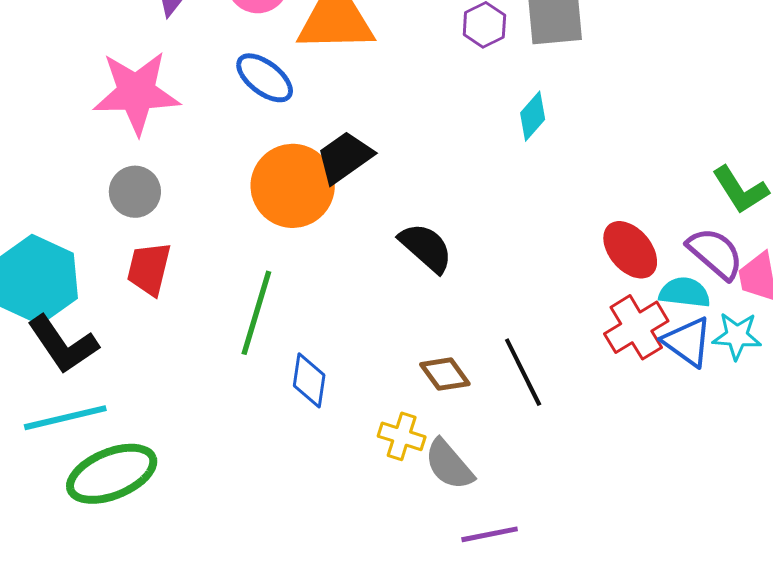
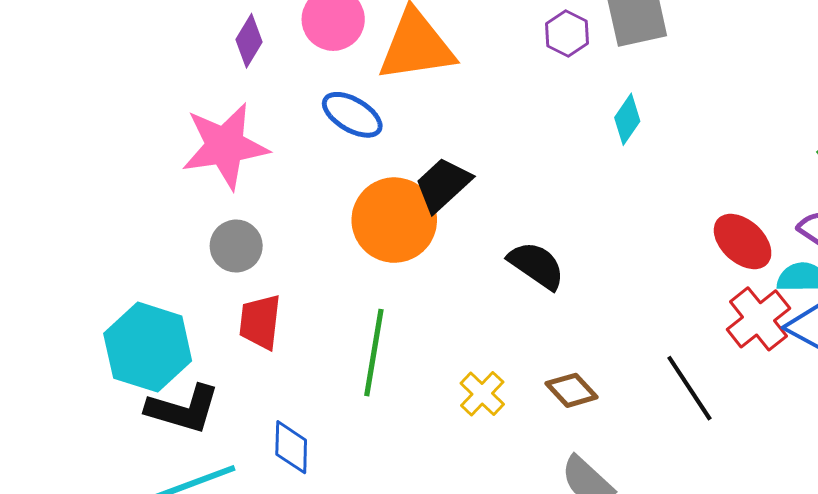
black L-shape: (63, 344) -> (183, 409), turned -32
black line: (523, 372) -> (689, 388), moved
blue diamond: (309, 380) -> (291, 447), moved
yellow cross: (402, 436) -> (482, 394), moved, turned 33

